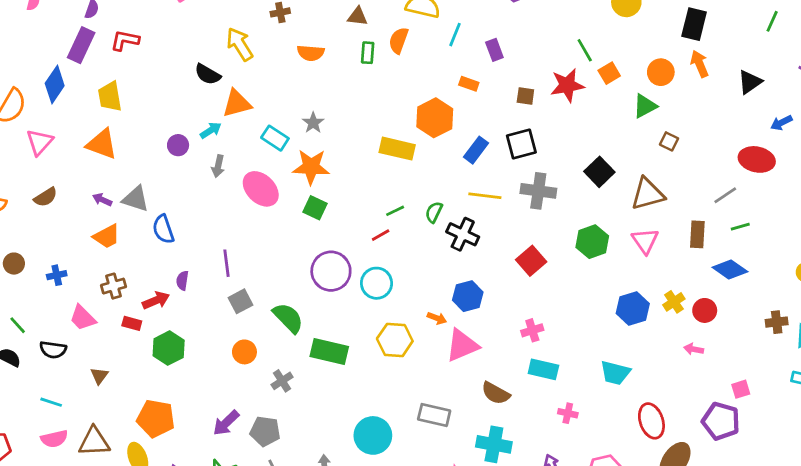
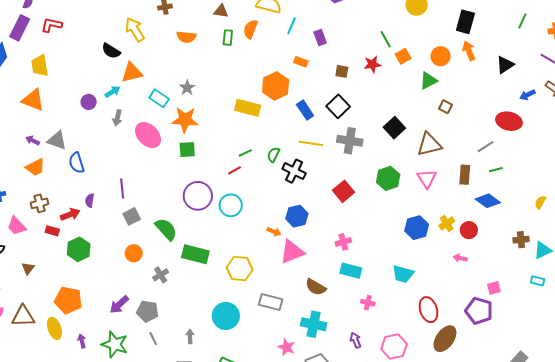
red star: (567, 85) -> (372, 64), size x0.7
black square: (521, 144) -> (338, 106), turned -30
blue rectangle: (476, 150) -> (305, 110), turned -72
green square: (315, 208) -> (187, 150), turned -30
yellow hexagon: (395, 340) -> (240, 269), moved

